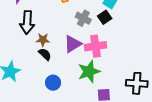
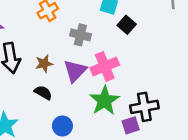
black square: (105, 17) -> (127, 25), moved
brown star: (43, 40) -> (44, 64), moved
black cross: (137, 83) -> (144, 107), moved

